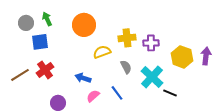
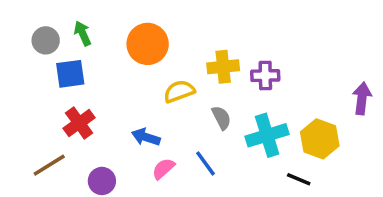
yellow hexagon: (182, 57) -> (320, 139), moved
brown line: (20, 75) -> (49, 165), moved
cyan cross: (152, 77) -> (267, 135), turned 30
black line: (170, 93) -> (299, 179), moved

